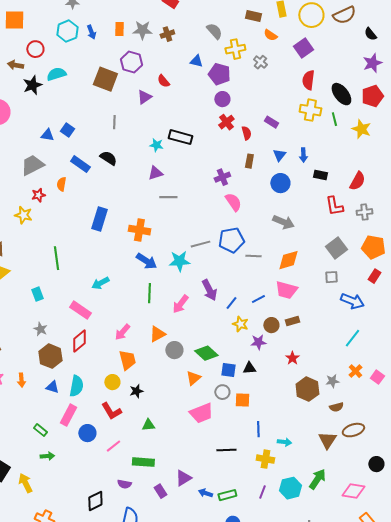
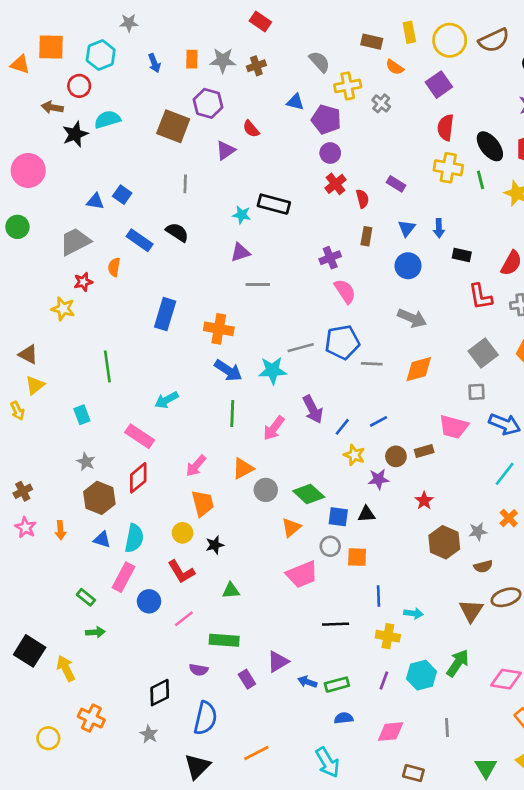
cyan hexagon: (67, 31) -> (101, 55), moved
pink trapezoid: (286, 290) -> (454, 427), moved

